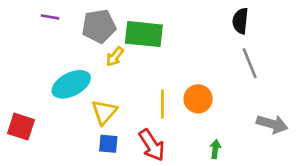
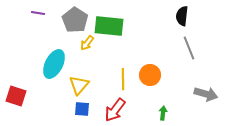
gray pentagon: (99, 26) -> (75, 20), turned -30
cyan ellipse: (71, 84) -> (54, 64), turned -36
red arrow: (152, 145) -> (115, 110), turned 70

